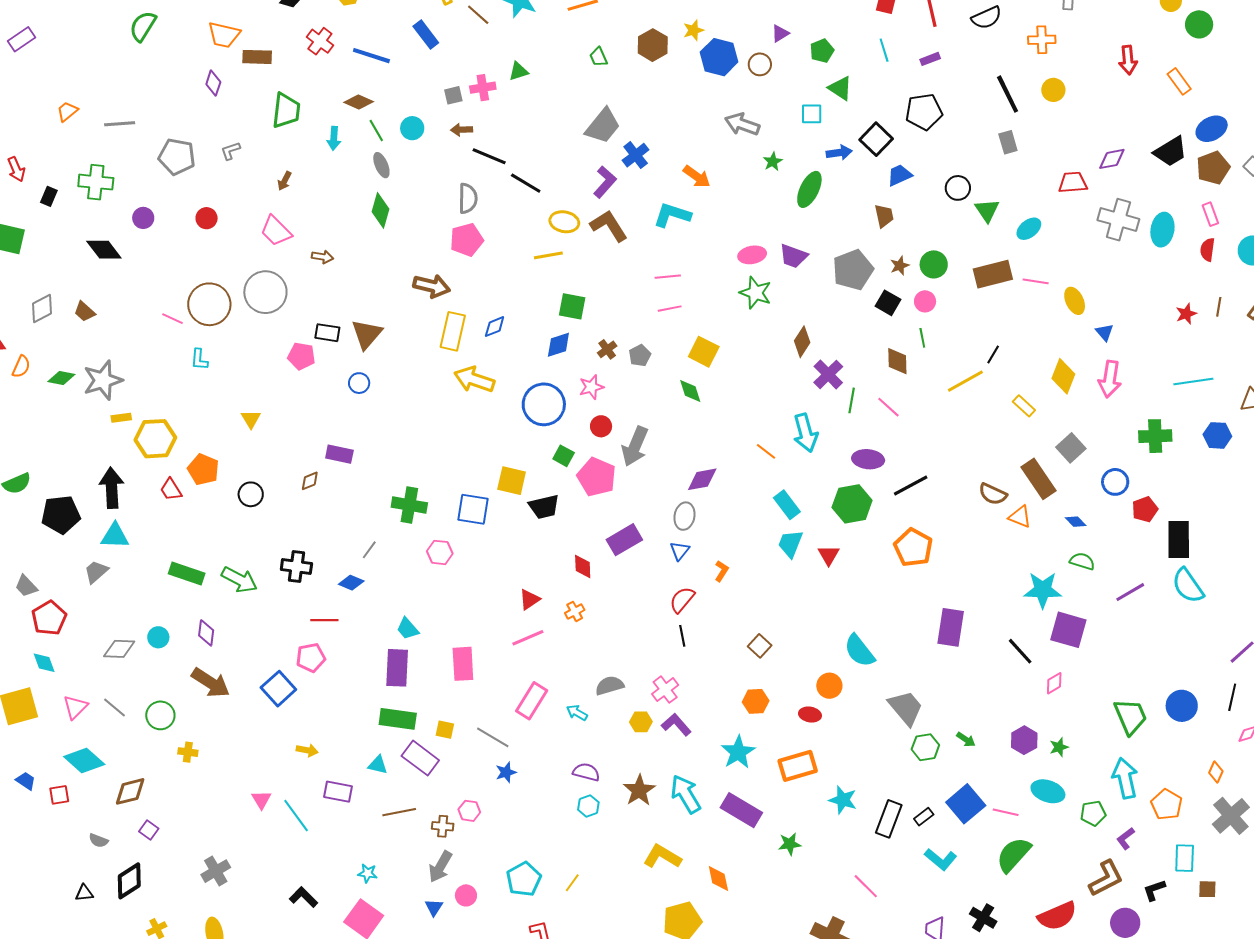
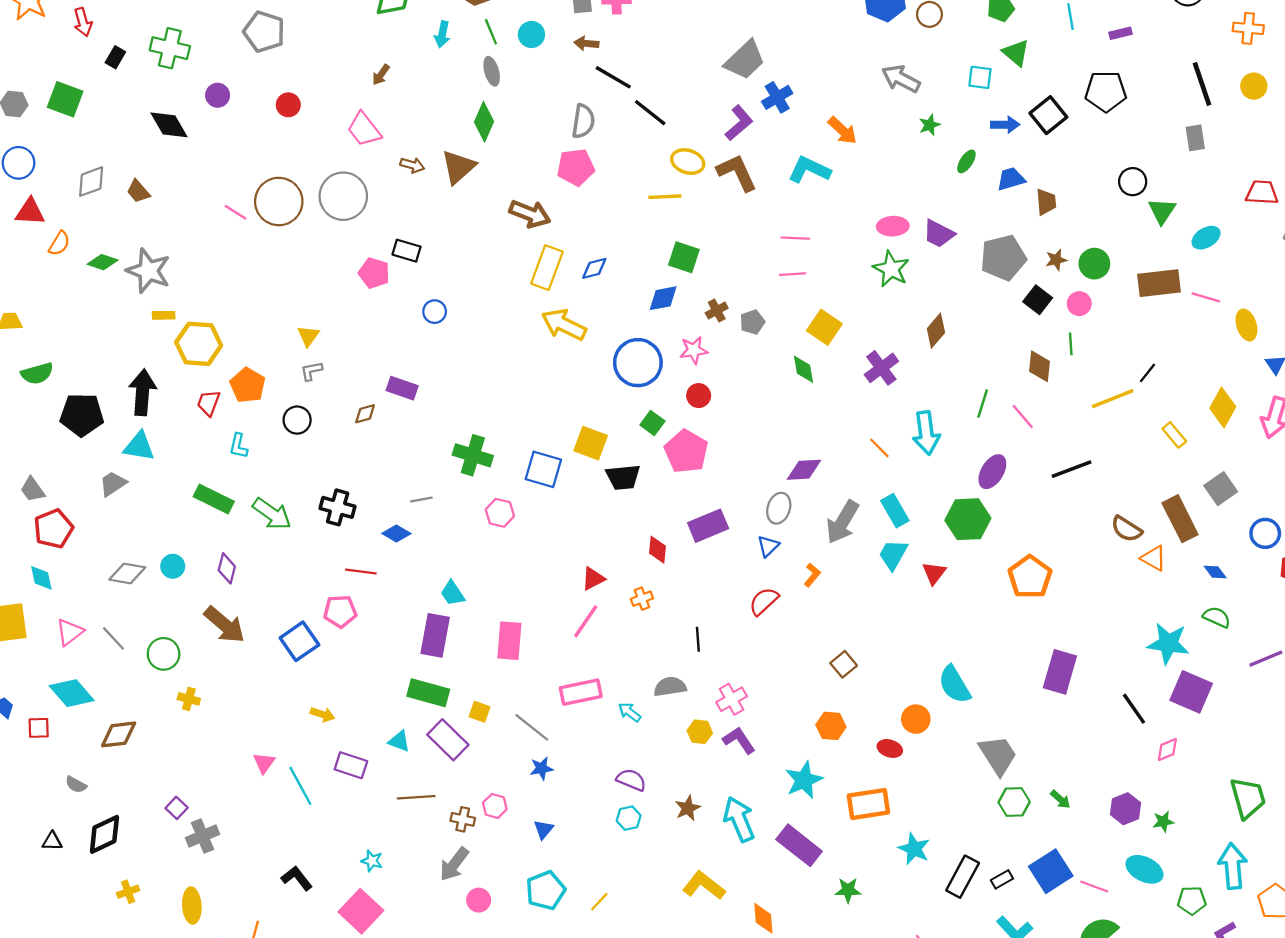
gray L-shape: (231, 151) -> (311, 371), moved
blue trapezoid: (899, 175) -> (1011, 179), moved
green ellipse: (809, 189) -> (966, 161), size x0.6
brown triangle: (367, 334) -> (458, 167), moved
cyan L-shape: (199, 359) -> (238, 446), moved
purple cross: (828, 374) -> (881, 368), moved
gray star: (103, 380) -> (148, 271), turned 30
gray arrow: (635, 446) -> (843, 522), moved
purple ellipse: (868, 459) -> (992, 472), turned -72
black line: (911, 485) -> (1071, 469), moved
red trapezoid: (171, 490) -> (209, 403), turned 45
gray line: (369, 550) -> (421, 499), turned 36
black line: (682, 636) -> (698, 639), moved
pink line: (528, 638) -> (586, 621), turned -40
pink rectangle: (532, 701) -> (581, 692), turned 39
brown star: (639, 790) -> (688, 808), size x0.7
purple square: (149, 830) -> (177, 808), moved
blue triangle: (434, 907) -> (544, 829), moved

